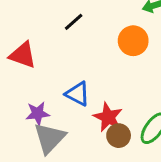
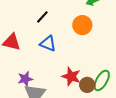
blue triangle: (78, 94) -> (48, 44), moved
brown circle: (119, 136) -> (87, 85), moved

